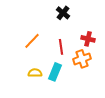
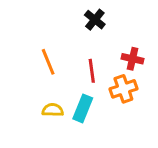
orange line: (32, 41) -> (48, 62), turned -66

